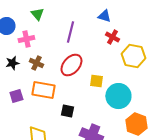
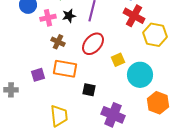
red cross: (112, 37) -> (134, 16), size x1.5
black star: (12, 63) -> (69, 16), moved
yellow square: (96, 81) -> (118, 60), turned -32

